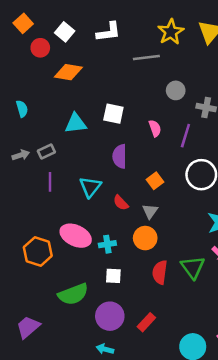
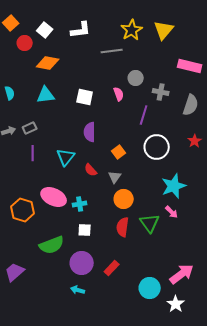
cyan triangle: (76, 123) -> (46, 95), moved
pink semicircle: (155, 128) -> (119, 94), moved
orange circle: (145, 238) -> (124, 199), moved

